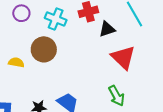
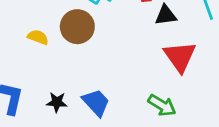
green arrow: (117, 96) -> (162, 105), turned -40

